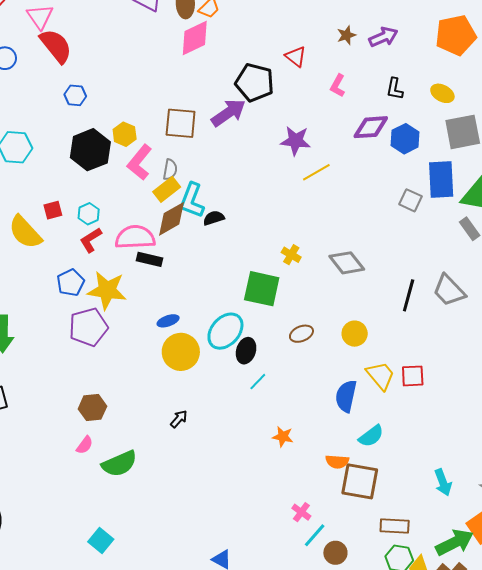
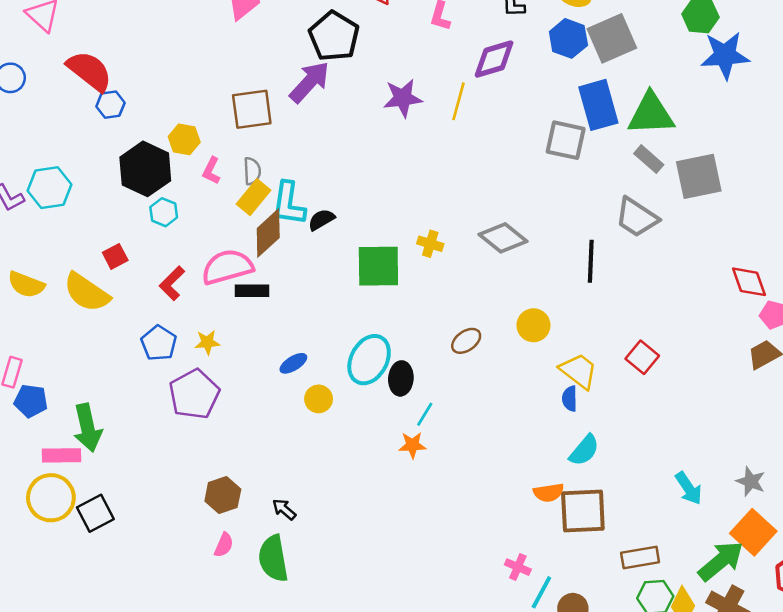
red semicircle: (56, 46) -> (90, 71), moved
black pentagon: (255, 83) -> (334, 36), turned 30
blue hexagon: (405, 139) -> (568, 38), moved
pink L-shape: (140, 162) -> (211, 171), size x0.6
yellow line: (316, 172) -> (458, 101), moved, turned -32
gray square: (410, 200) -> (566, 140), size x1.4
cyan hexagon: (89, 214) -> (164, 212), moved
green square: (262, 289) -> (378, 266), moved
yellow star: (107, 290) -> (207, 342), size x0.5
gray trapezoid: (449, 290) -> (637, 217), moved
yellow circle: (181, 352) -> (319, 399), size x0.6
red square: (413, 376) -> (642, 357), moved, turned -35
blue semicircle: (346, 396) -> (570, 399), moved, size x0.6
black arrow: (179, 419) -> (284, 509), moved, turned -78
orange star: (283, 437) -> (412, 445), moved
green semicircle: (119, 464) -> (273, 558), turned 117

